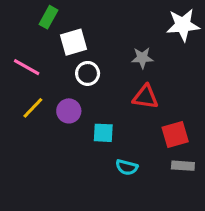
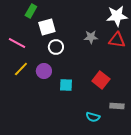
red triangle: (145, 97) -> (117, 40), moved
red square: (175, 134) -> (101, 80), moved, turned -36
cyan semicircle: (127, 167) -> (93, 117), moved

